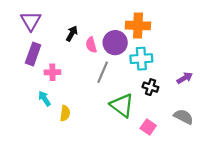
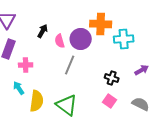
cyan cross: (141, 59) -> (124, 39), moved
green triangle: (122, 105) -> (67, 105), moved
yellow semicircle: (65, 113) -> (37, 101), size x1.5
pink square: (148, 127) -> (110, 101), moved

